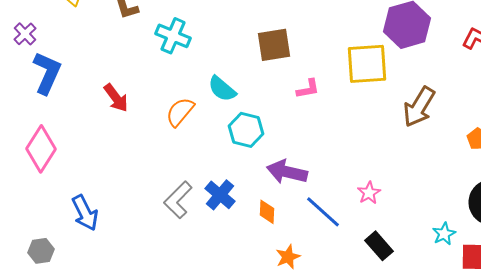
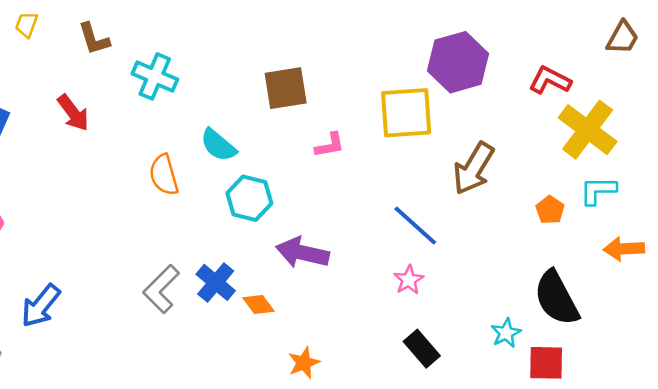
red arrow: (116, 98) -> (73, 113), moved
orange semicircle: (180, 112) -> (164, 175), turned -56
orange diamond: (267, 212) -> (258, 305), moved, turned -40
blue line: (323, 212) -> (415, 225), moved
blue arrow: (85, 213) -> (41, 306), turned 66

